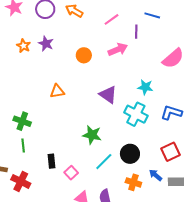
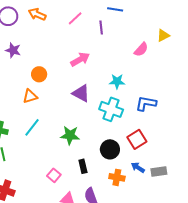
pink arrow: (118, 49) -> (80, 59), moved
orange circle: (84, 55) -> (39, 74), moved
pink semicircle: (173, 58) -> (141, 49), size x0.7
red square: (171, 152) -> (137, 139), moved
black rectangle: (51, 161) -> (83, 166), moved
cyan line: (104, 162) -> (32, 127), moved

